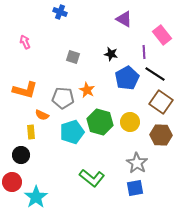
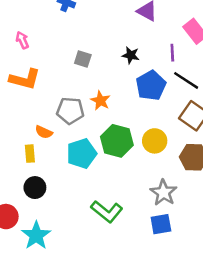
orange L-shape: (25, 90) -> (25, 79), moved
black circle: (21, 155) -> (35, 188), moved

